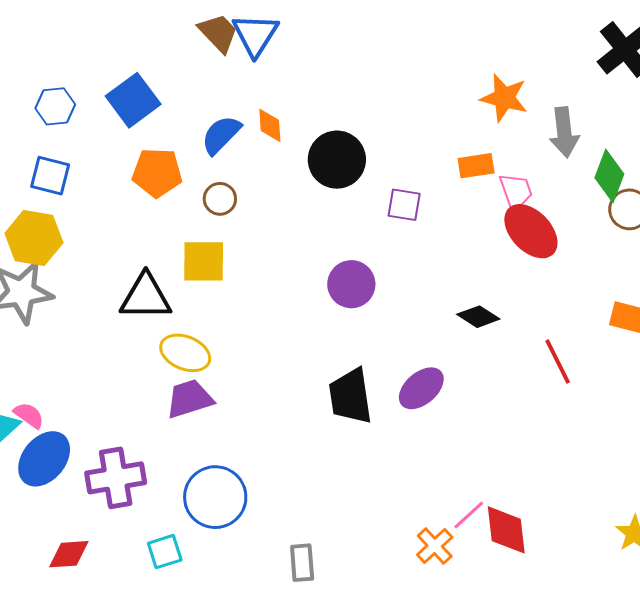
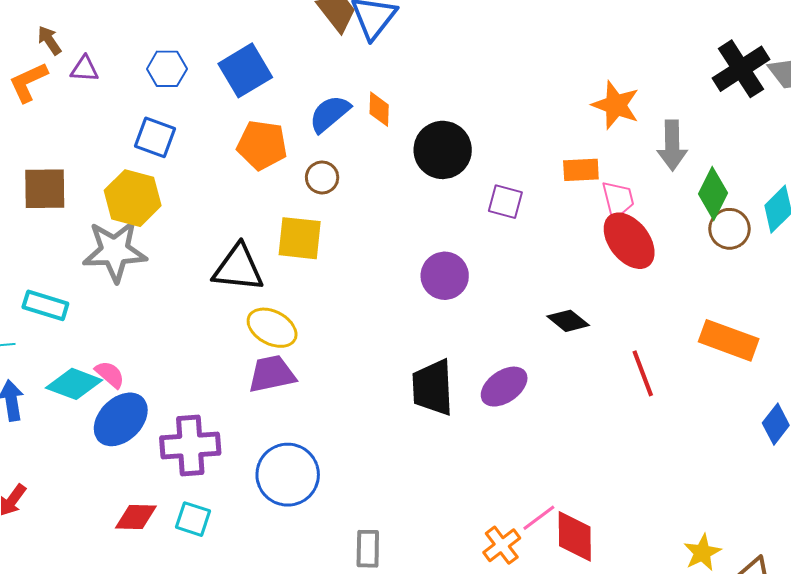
cyan square: (165, 552) -> (193, 519), moved, turned 30

